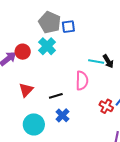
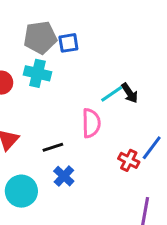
gray pentagon: (50, 22) -> (40, 37), turned -30
cyan cross: (47, 46) -> (37, 73), turned -30
cyan line: (96, 61) -> (112, 94), turned -42

